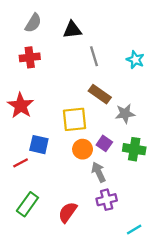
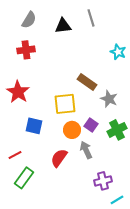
gray line: (94, 56) -> (91, 18), moved
gray star: (125, 114) -> (109, 99), turned 30
green cross: (134, 149) -> (117, 130), turned -36
red line: (21, 163) -> (15, 155), moved
purple cross: (107, 200) -> (103, 181), moved
red semicircle: (68, 212) -> (59, 158), moved

